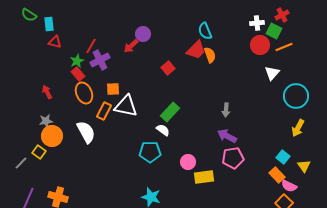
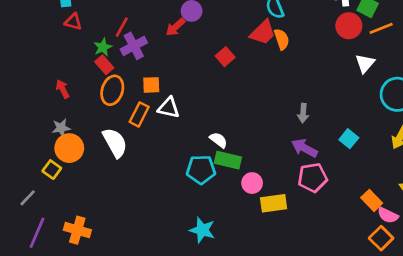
orange ellipse: (84, 93) -> (112, 90), turned 40
white triangle: (126, 106) -> (169, 108), size x0.7
green rectangle: (170, 112) -> (228, 160), moved, turned 60
cyan square: (283, 157) -> (349, 139), moved
gray line: (21, 163) -> (28, 198), moved

